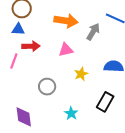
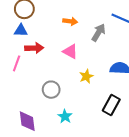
orange arrow: (66, 21) -> (70, 21), size x0.6
pink triangle: (66, 50) -> (70, 51), turned 42
cyan star: (71, 113) -> (65, 116), moved

